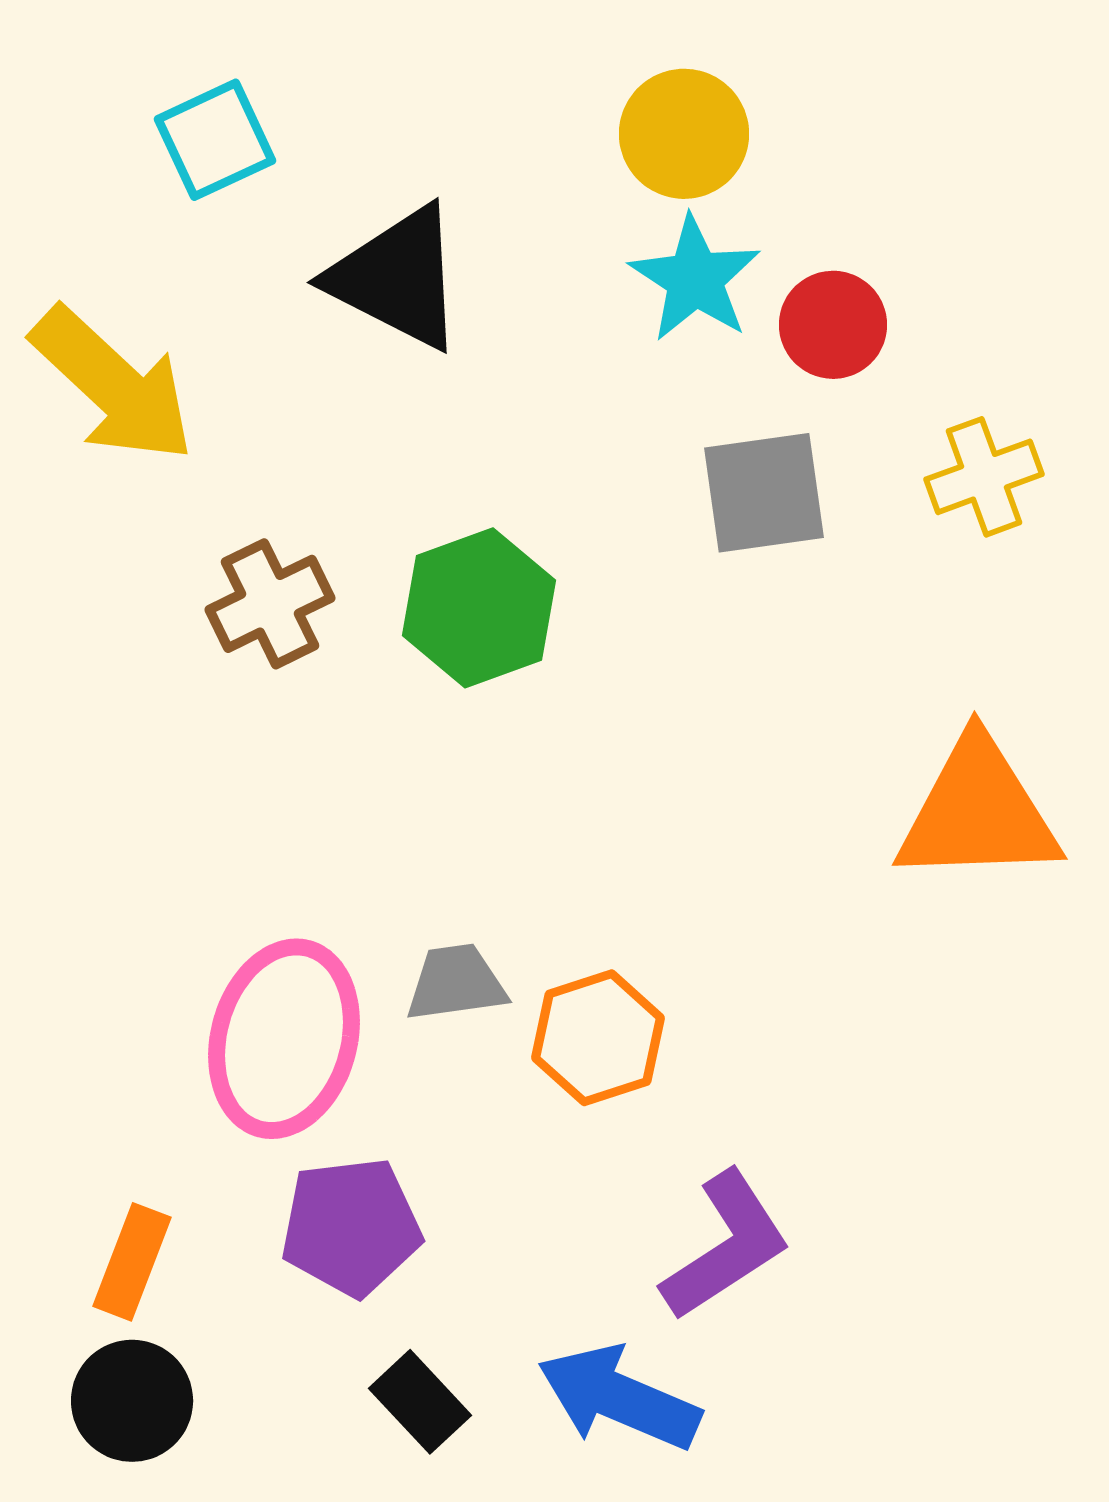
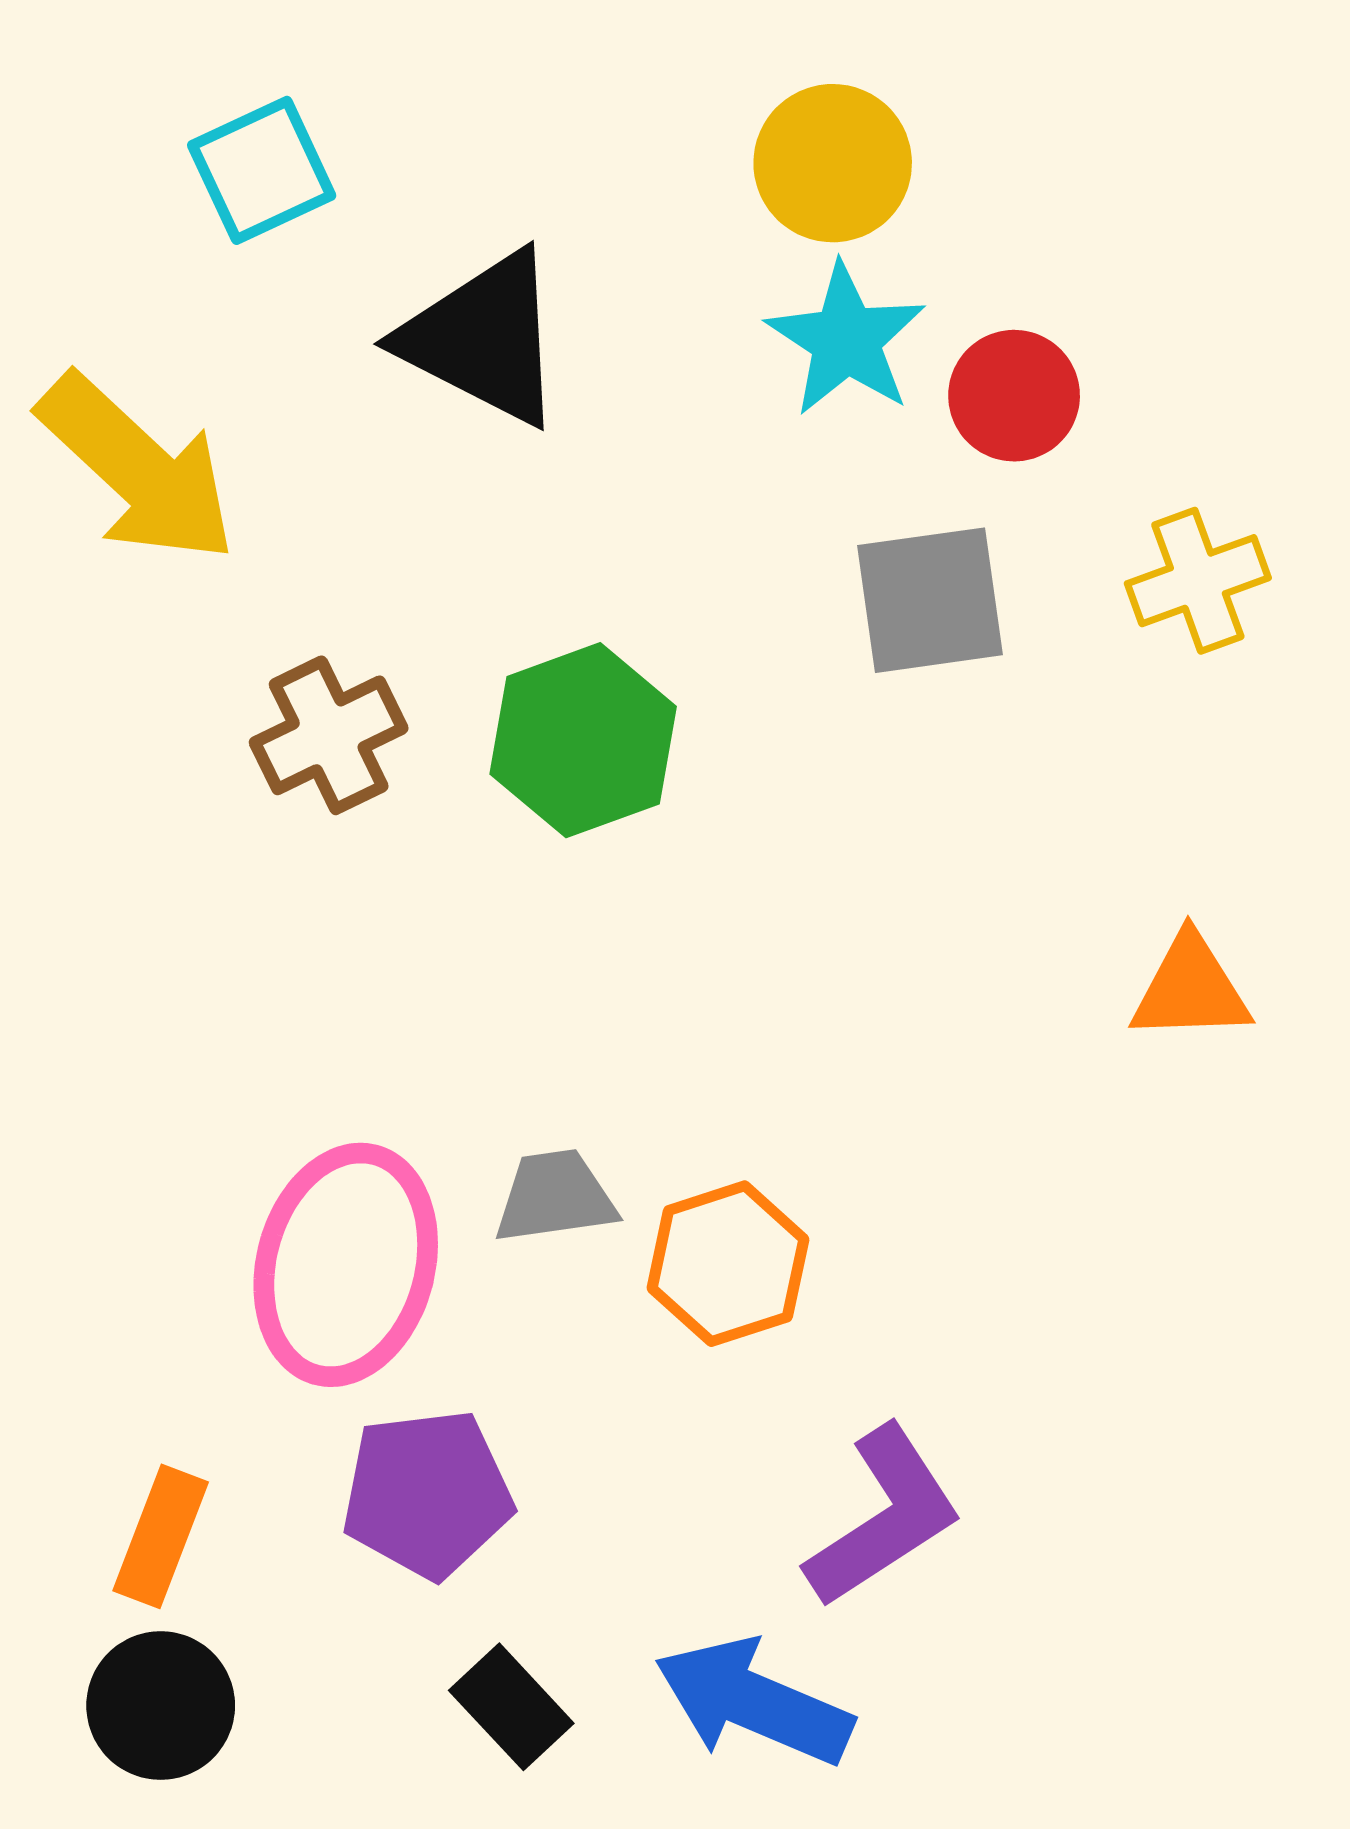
orange triangle: (978, 812) -> (1191, 989), size x0.6

